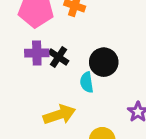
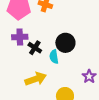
black cross: (59, 57) -> (35, 48), moved

